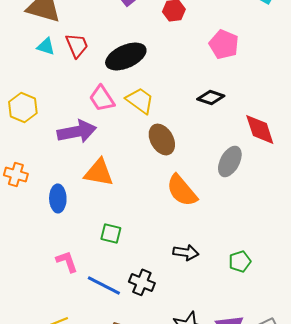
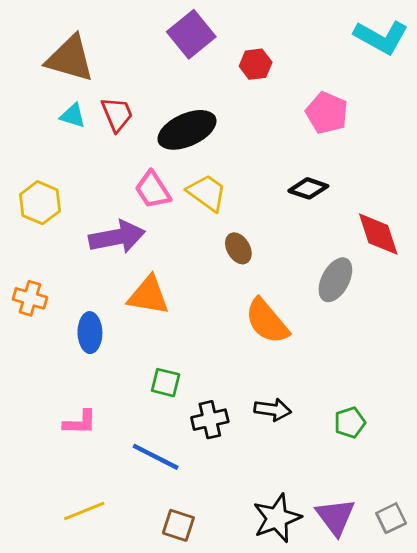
brown ellipse: (162, 139) -> (238, 248), size x0.7
pink L-shape: (67, 261) -> (80, 423), moved, turned 110
black cross: (142, 282) -> (210, 420), moved, turned -35

